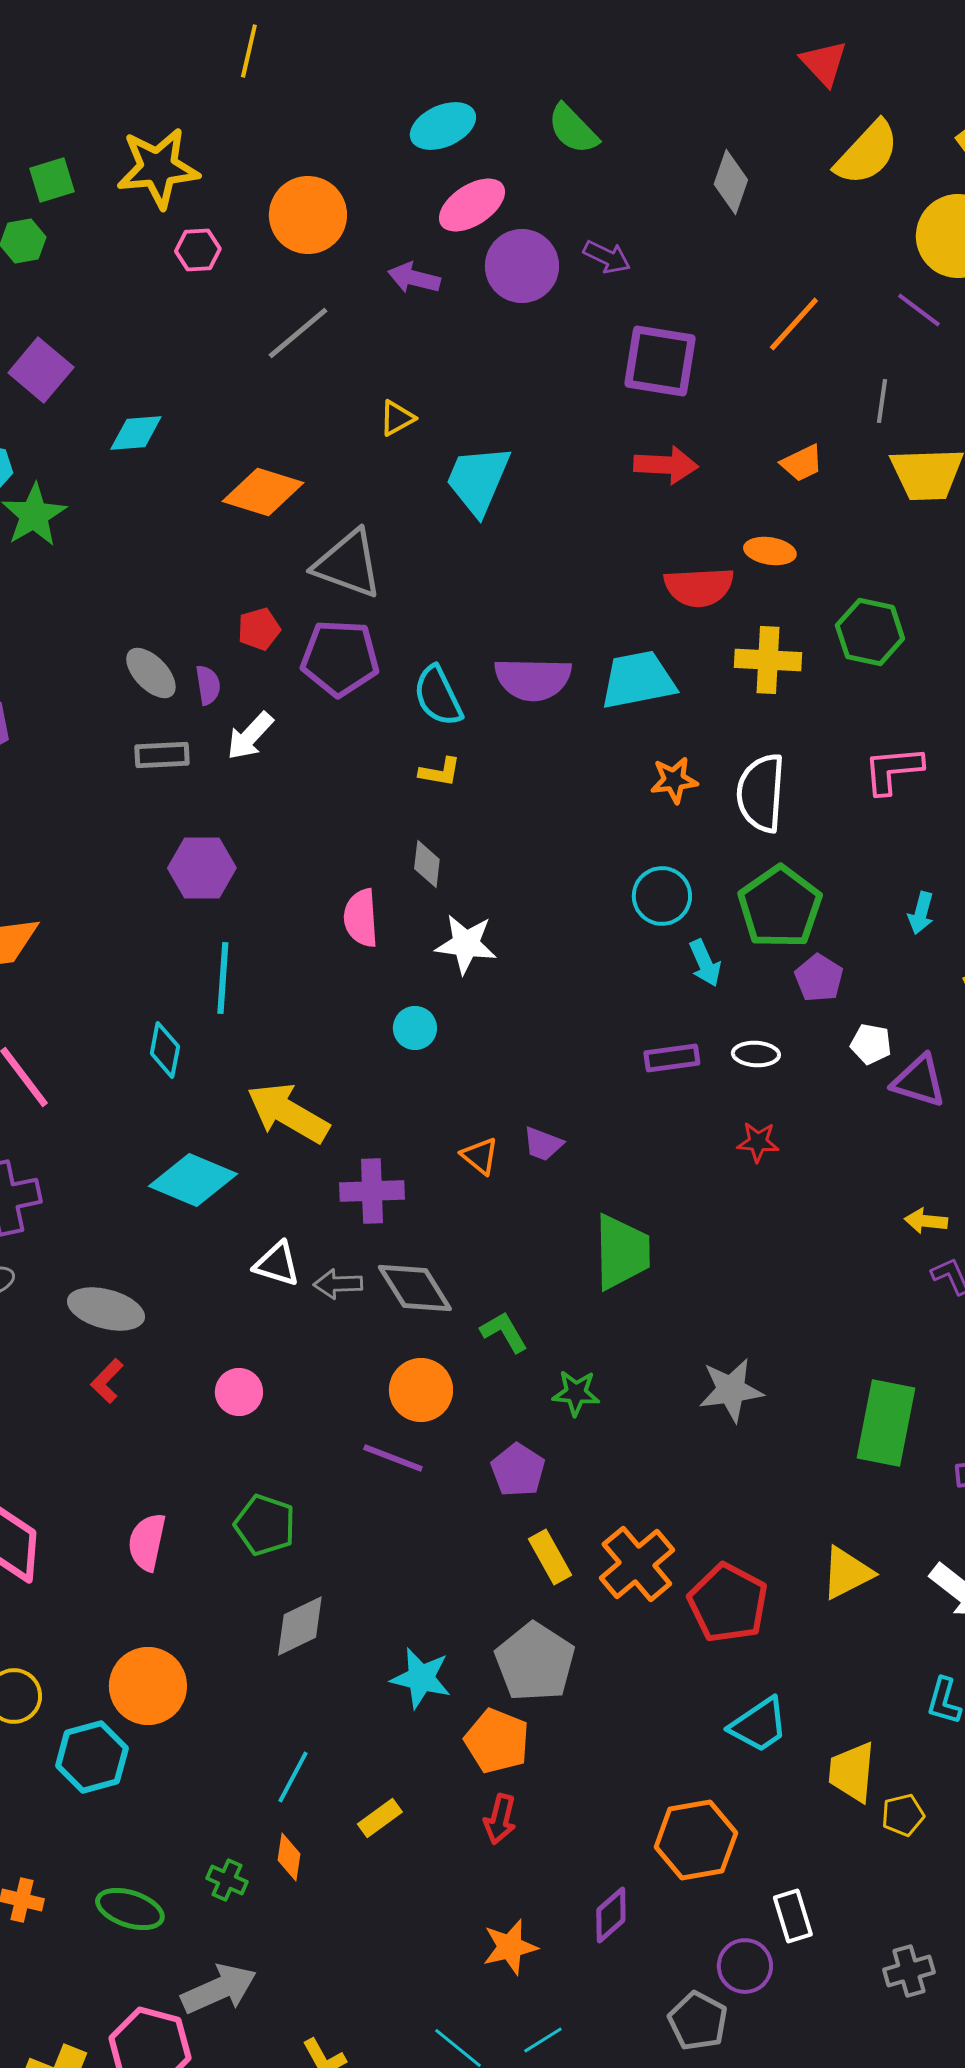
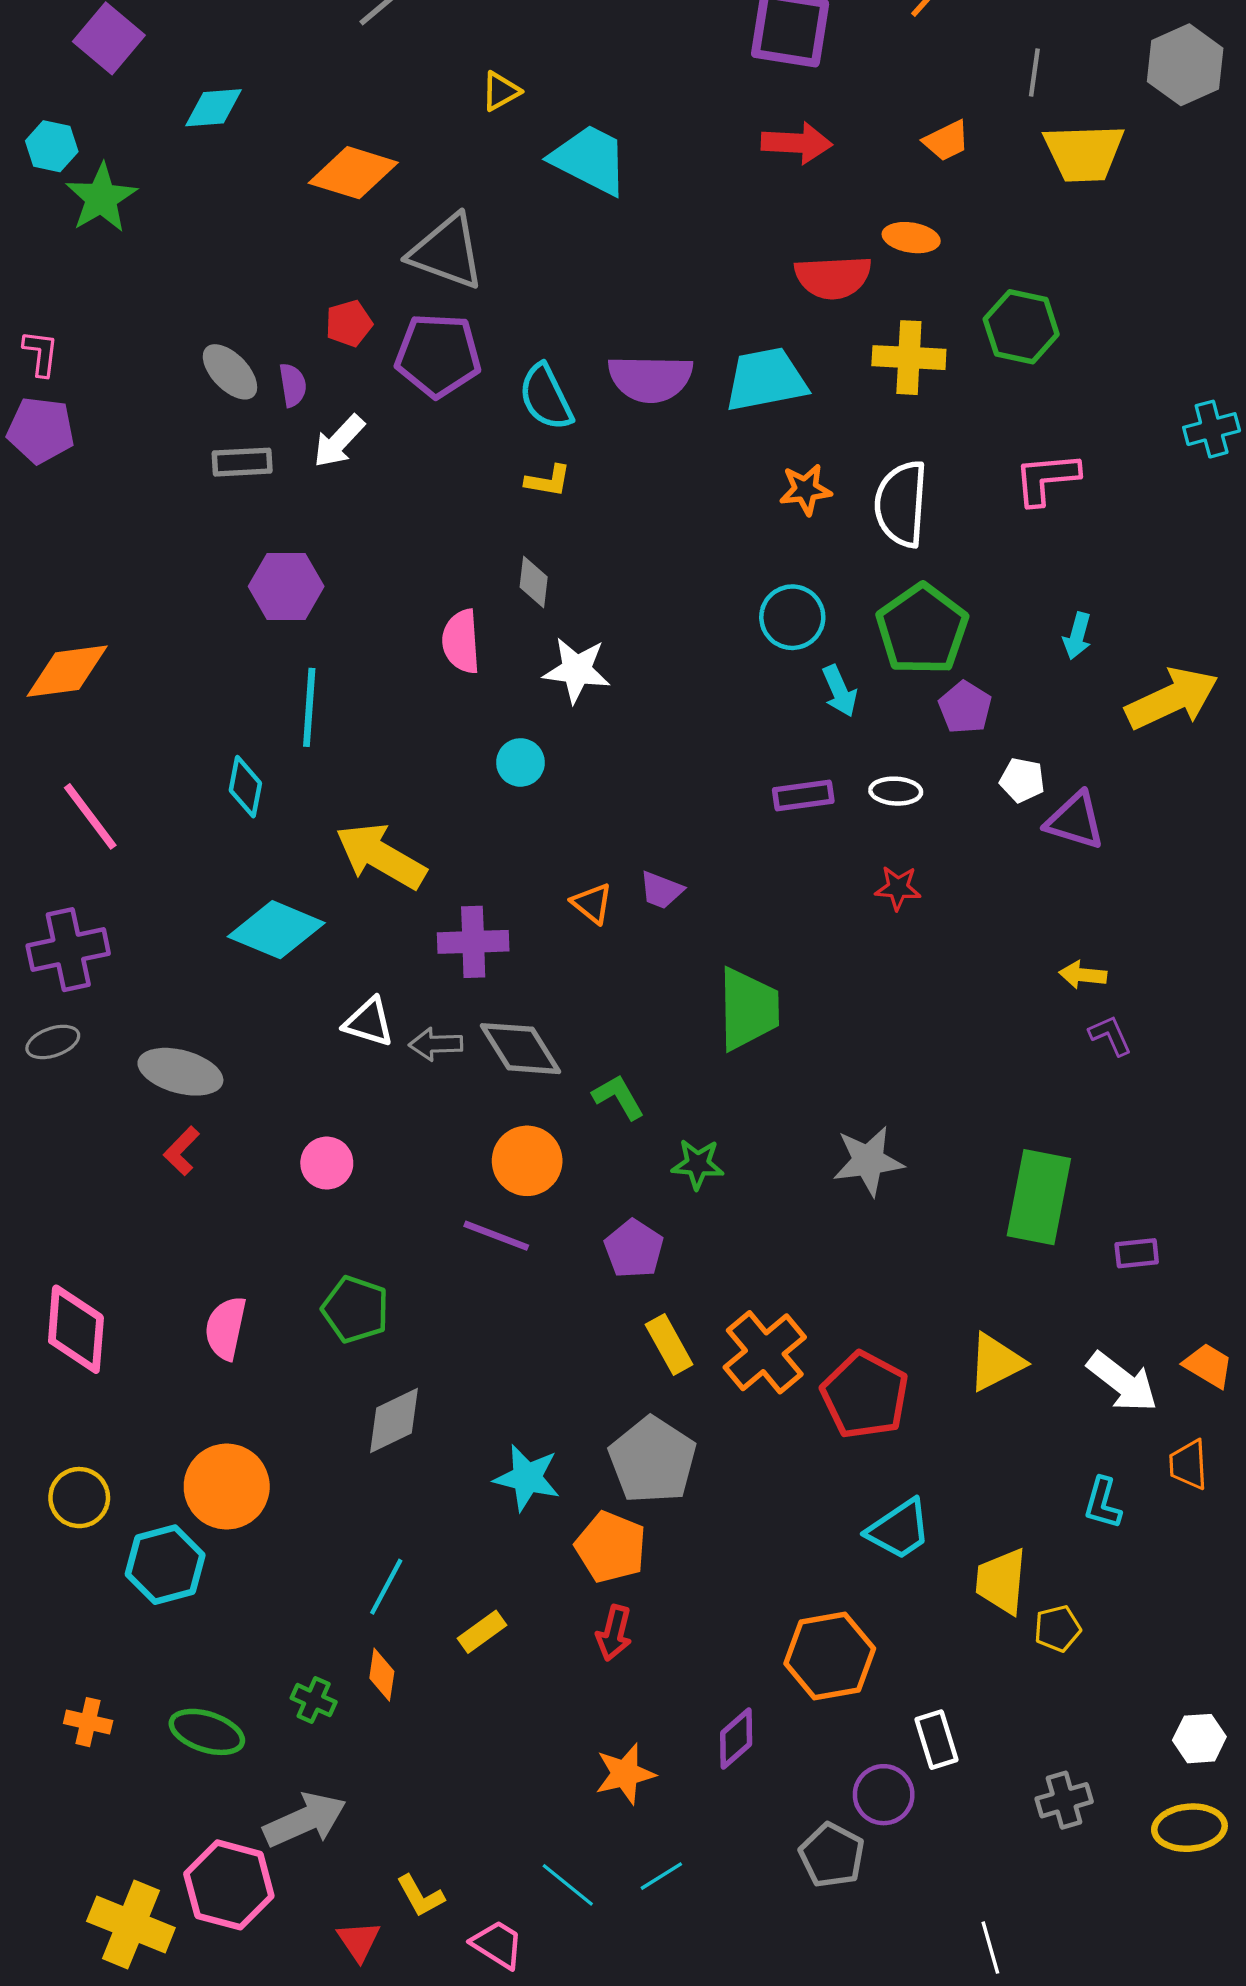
cyan trapezoid: (478, 480) -> (590, 159), turned 94

